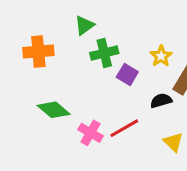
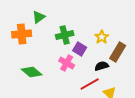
green triangle: (84, 25) -> (39, 17), moved
red line: (124, 128) -> (90, 84), moved
pink cross: (90, 133) -> (67, 63), moved

